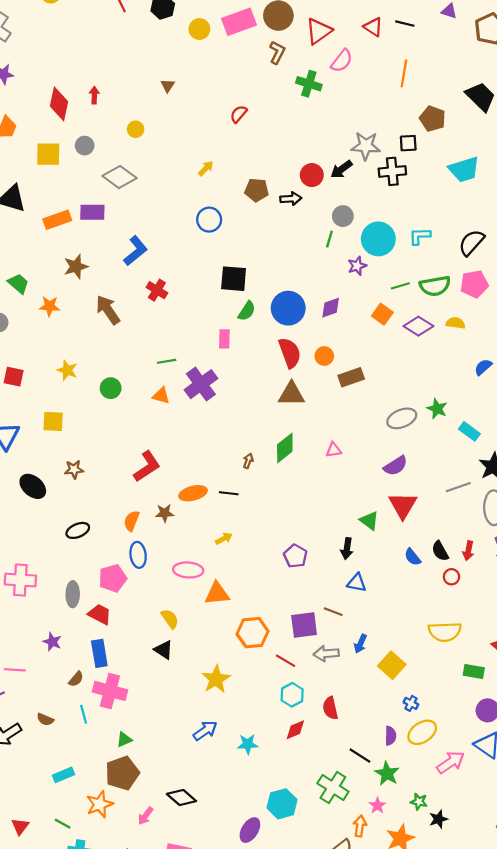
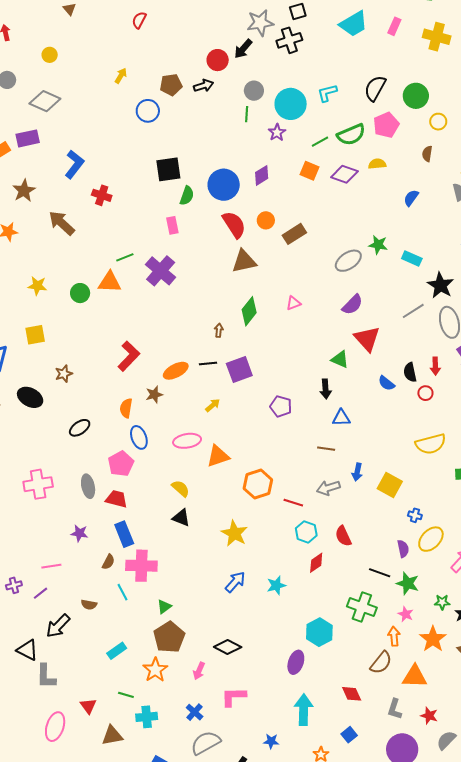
blue circle: (209, 220) -> (148, 111), moved
orange triangle: (161, 396) -> (110, 282), moved, size x1.4
black semicircle: (440, 551) -> (410, 372), turned 30
purple square: (304, 625) -> (239, 370), moved

